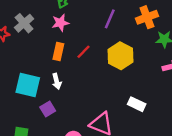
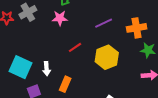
purple line: (110, 19) -> (104, 23), turned 30
orange rectangle: (58, 51) -> (65, 84), moved

